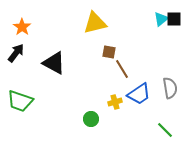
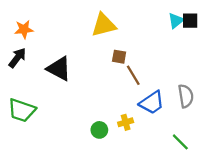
orange star: (22, 27) -> (24, 29), turned 30
yellow cross: (115, 102) -> (126, 122), moved

